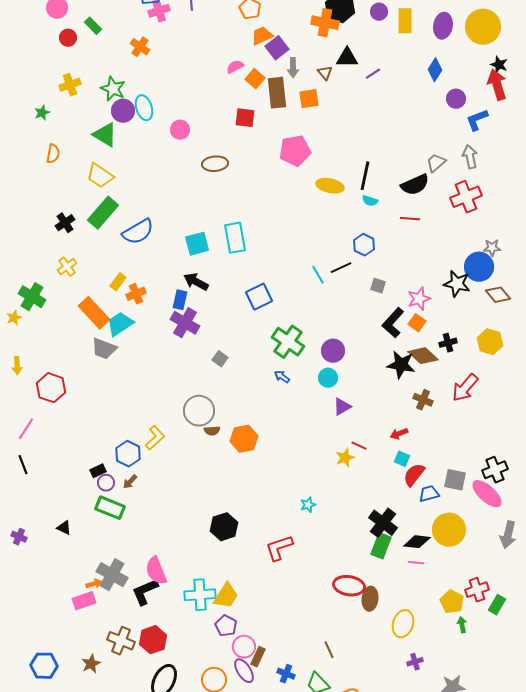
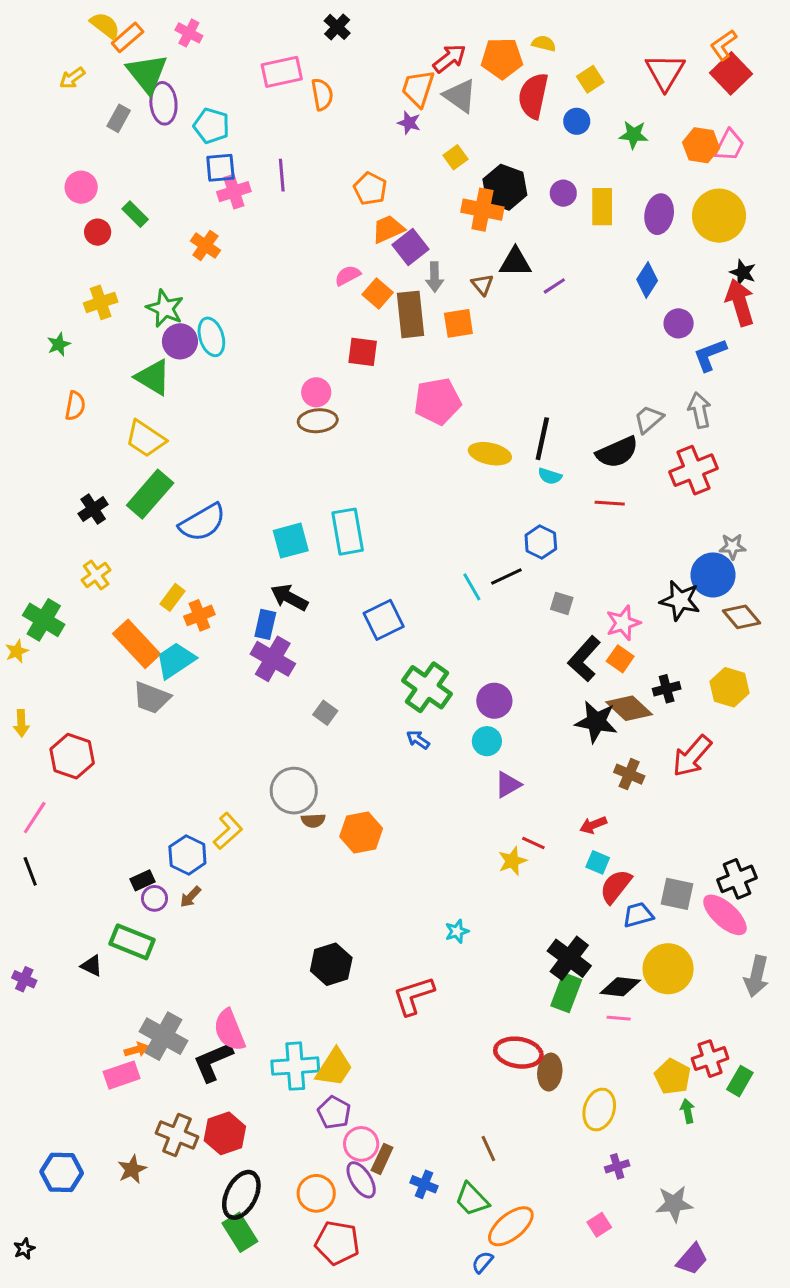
pink circle: (180, 130) -> (316, 392), moved
green rectangle: (110, 508) -> (132, 942), moved

